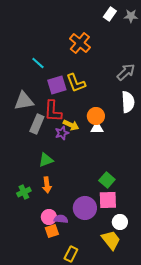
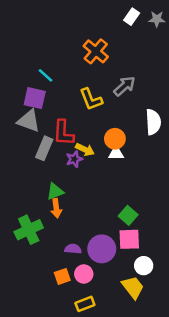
gray arrow: (126, 72) -> (124, 86), moved
purple square: (57, 85) -> (35, 98), moved, turned 30
gray triangle: (24, 101) -> (29, 121), turned 30
orange arrow: (47, 185) -> (56, 208), moved
green cross: (24, 192) -> (29, 230), size x1.6
pink circle: (49, 217) -> (84, 274), moved
purple semicircle: (61, 219) -> (73, 249), moved
yellow rectangle: (71, 254) -> (85, 304), turned 42

